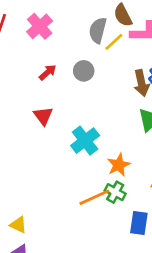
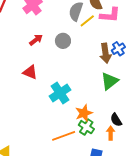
red triangle: (43, 116) -> (30, 72), turned -35
green cross: (115, 192) -> (86, 127), moved

